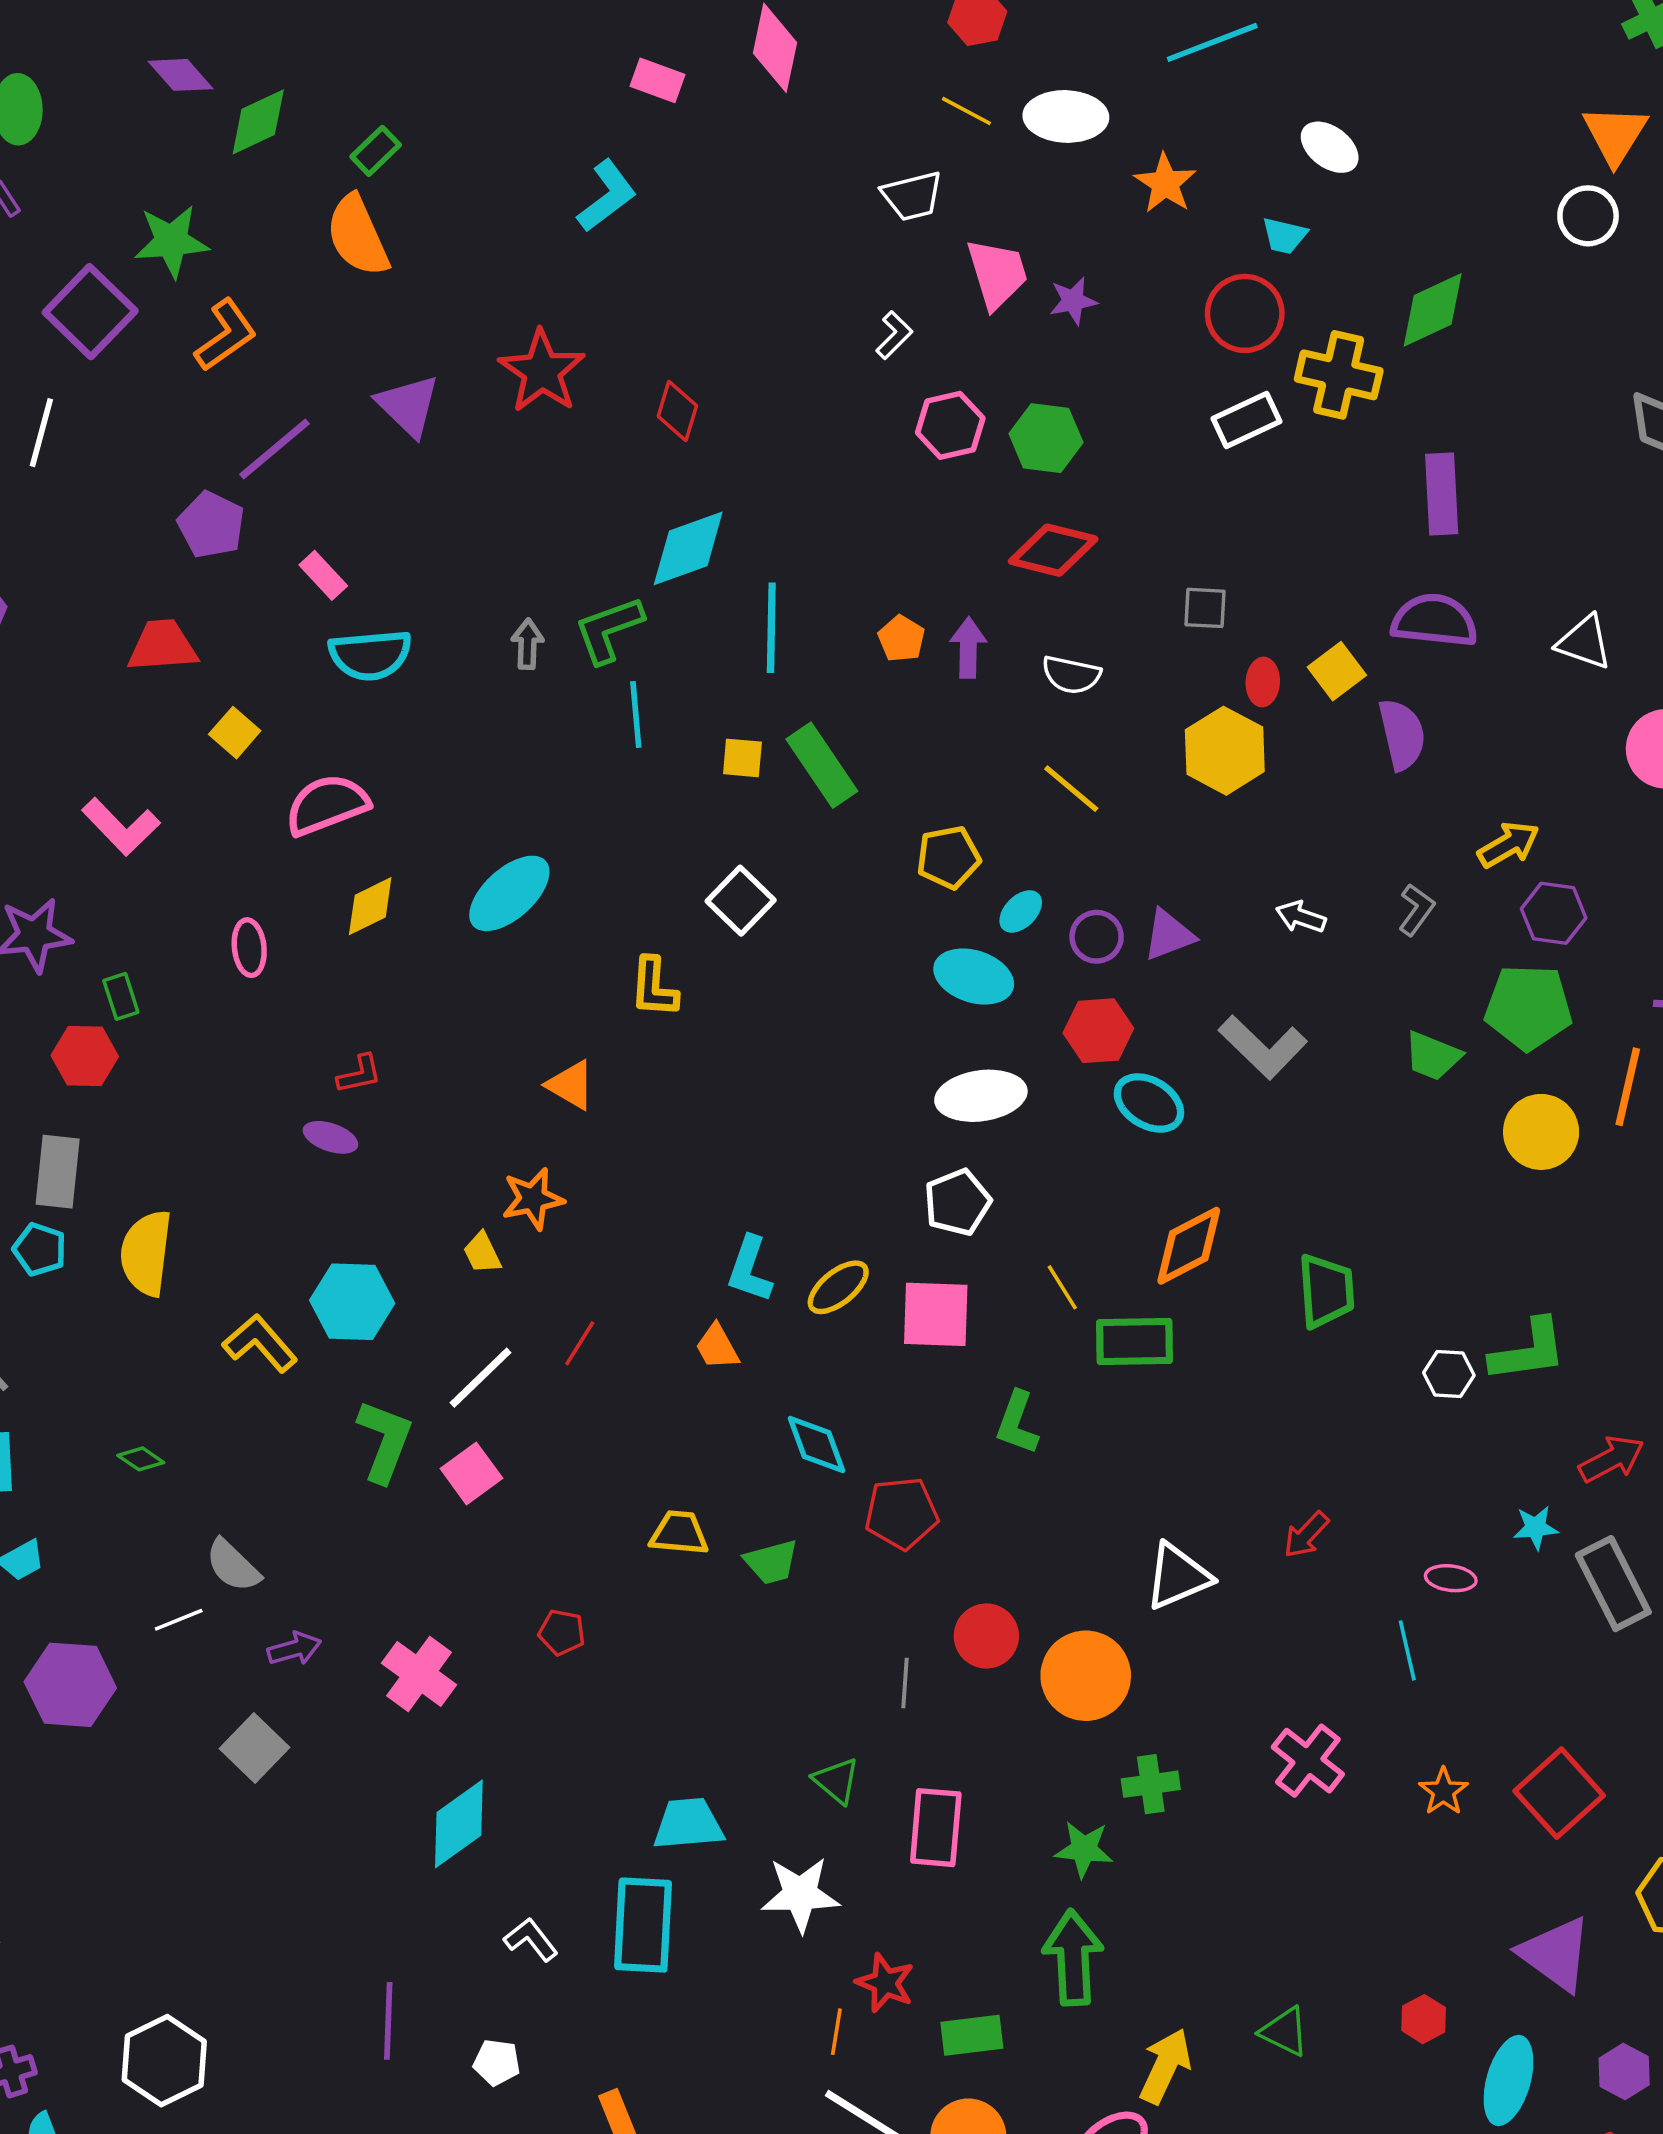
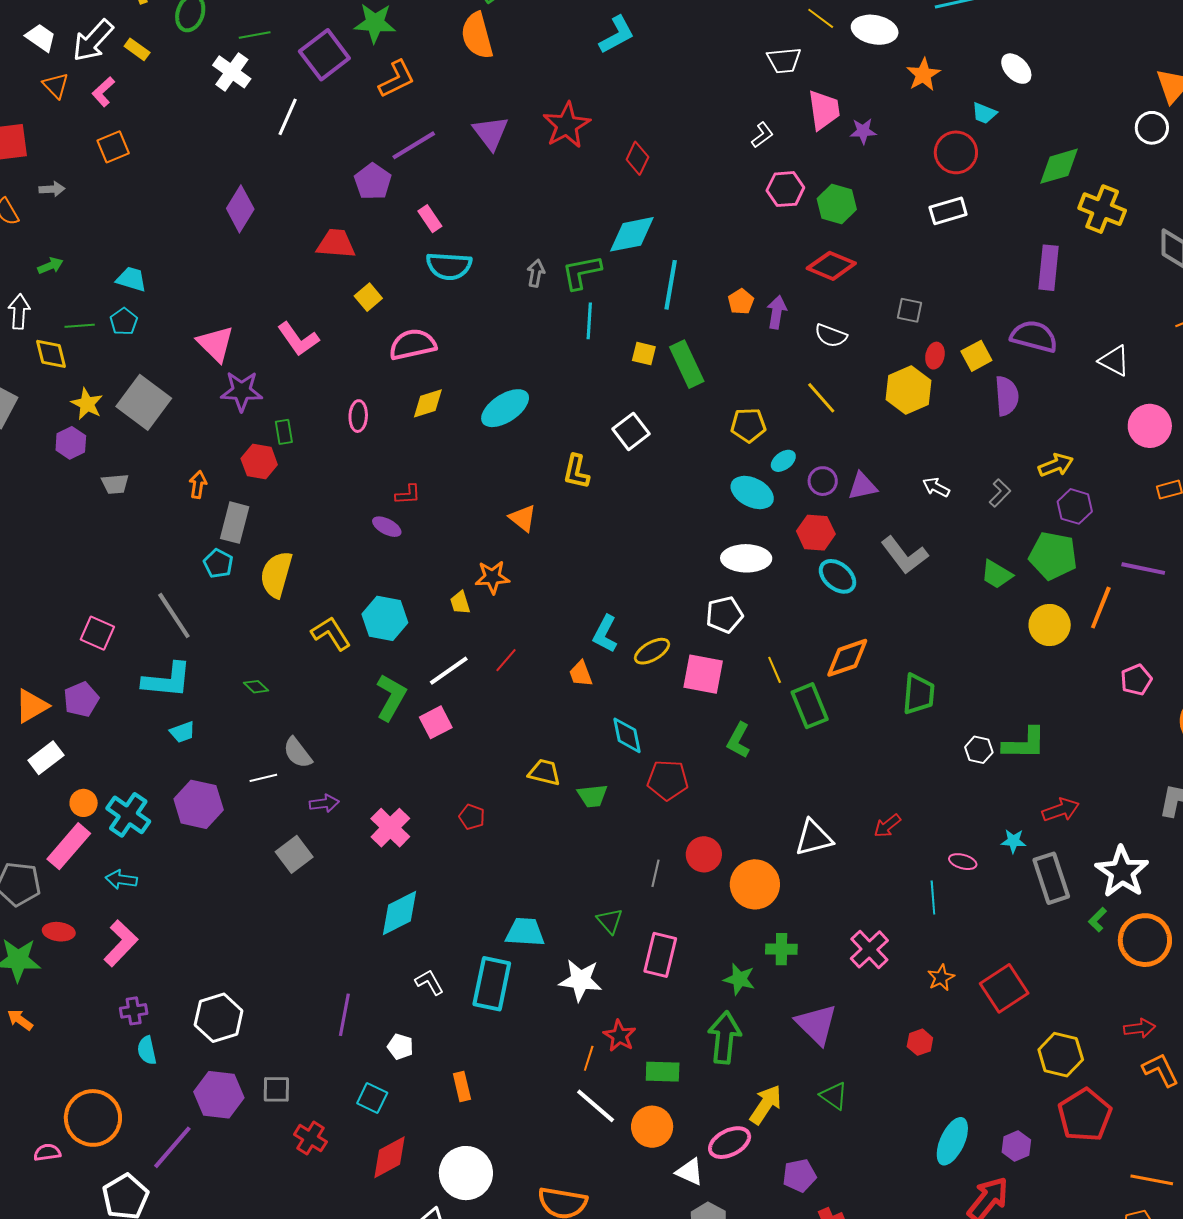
yellow cross: (1339, 375) -> (1102, 209), moved
green rectangle: (1135, 1341) -> (810, 706), turned 60
purple triangle: (1555, 1954) -> (816, 1024), moved
red hexagon: (1424, 2019) -> (920, 1042), moved

